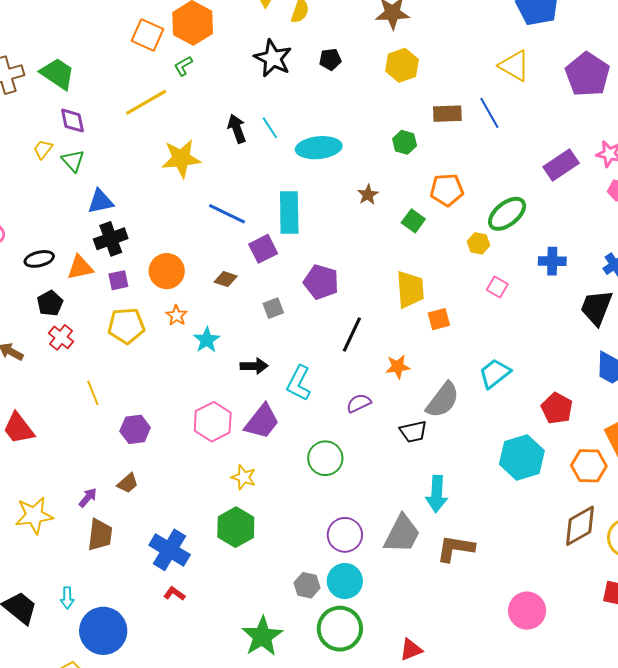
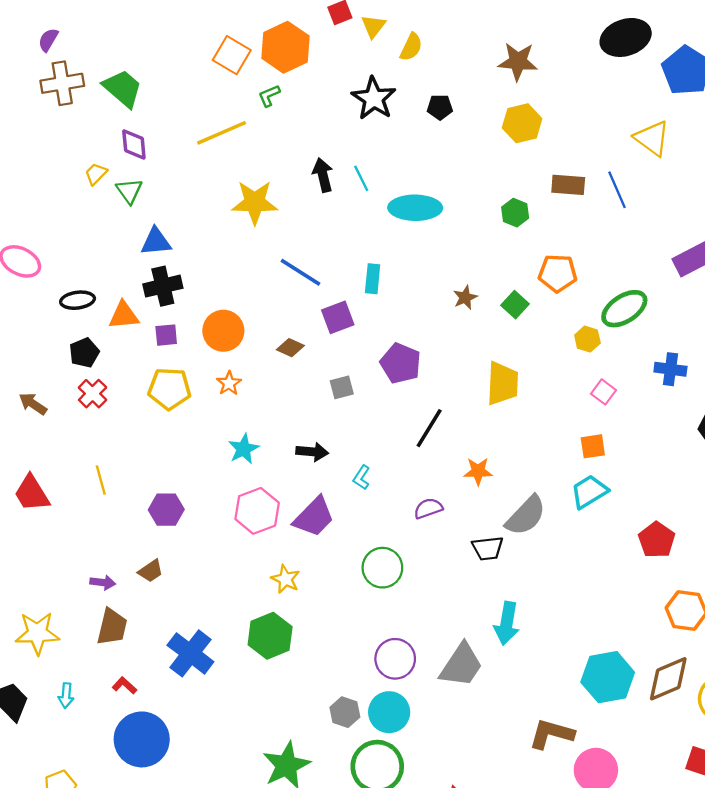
brown star: (368, 195) -> (465, 297), moved
cyan rectangle: (289, 212) -> (373, 279), size x0.6
orange square: (439, 319) -> (593, 446), moved
cyan star: (207, 340) -> (244, 449), moved
cyan L-shape: (299, 383) -> (362, 478), size x0.6
yellow line: (93, 393) -> (101, 480), moved
cyan hexagon: (522, 457) -> (608, 677), moved
purple arrow: (88, 498) -> (103, 582), turned 50
yellow star: (34, 515) -> (37, 633), moved
brown L-shape: (455, 548) -> (551, 734), moved
red L-shape: (174, 594) -> (124, 685), moved
blue circle: (103, 631) -> (142, 739), moved

